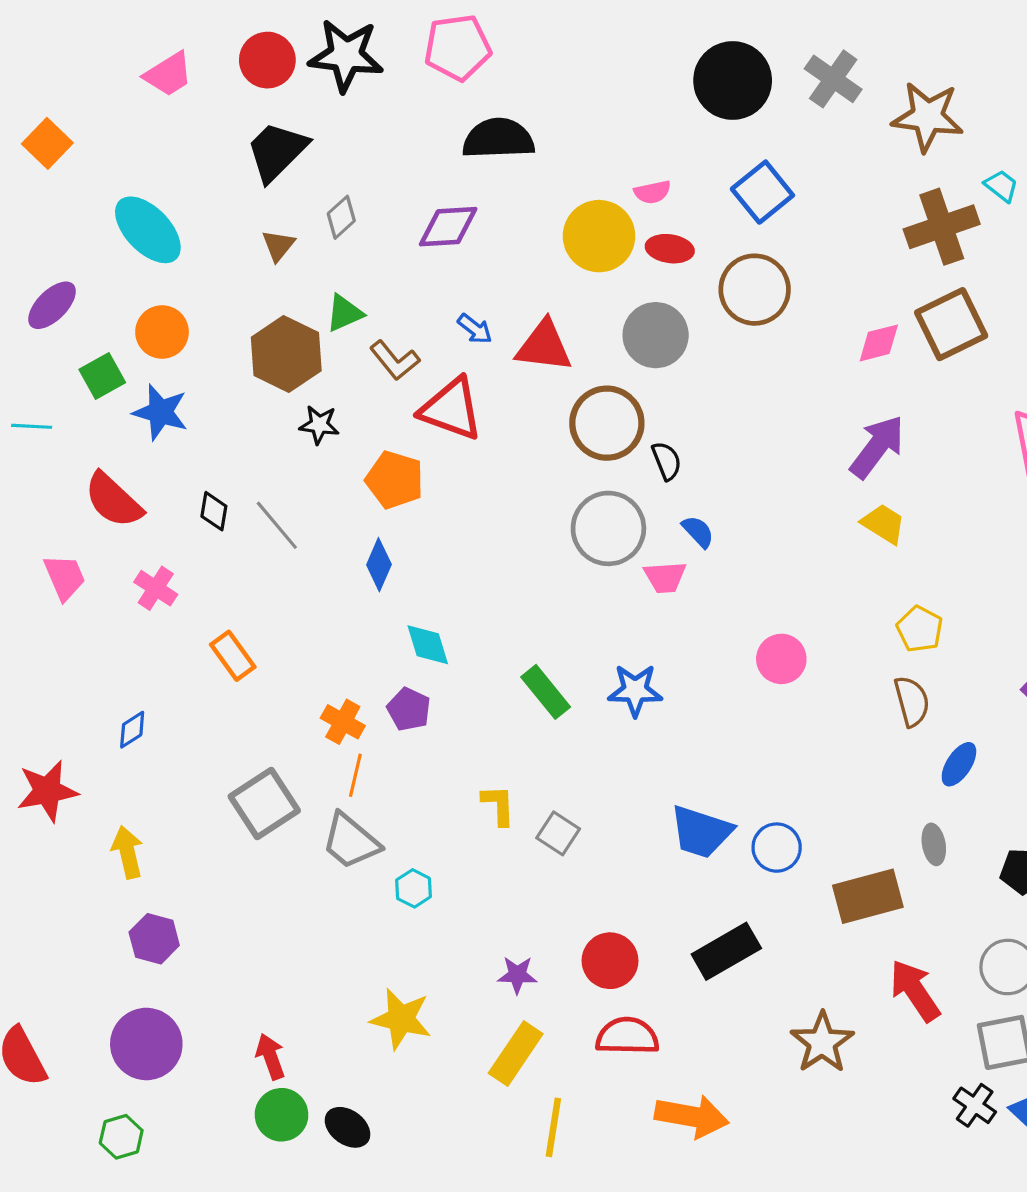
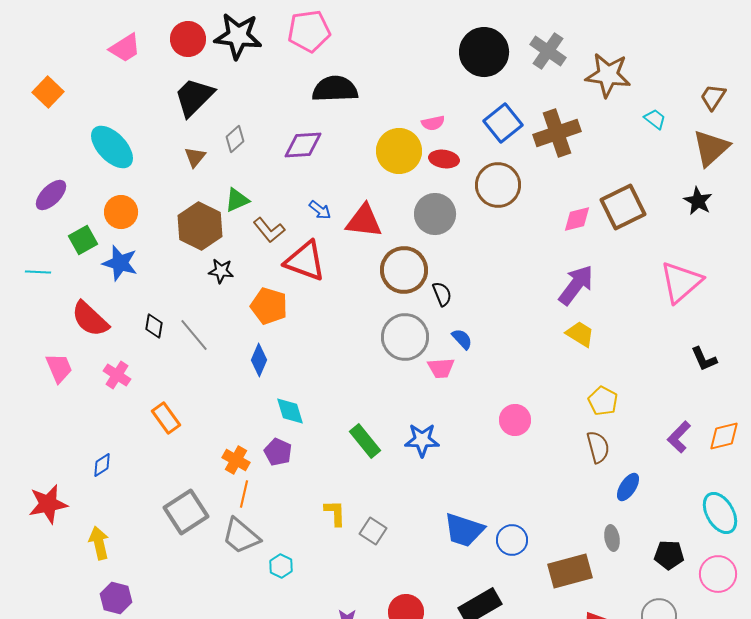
brown cross: (942, 227) -> (557, 133), moved

